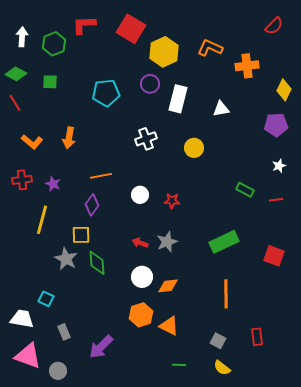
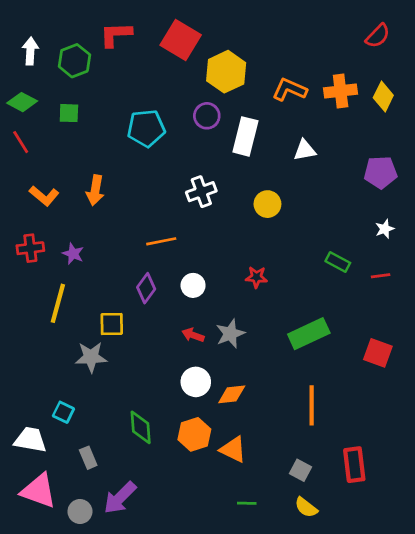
orange L-shape: (210, 48) -> (290, 90), moved
yellow diamond: (284, 90) -> (383, 97), moved
orange line: (101, 176) -> (161, 241), moved
white circle: (140, 195) -> (193, 285), moved
red star: (172, 201) -> (256, 277), moved
purple diamond: (92, 205) -> (146, 288), moved
gray star: (66, 259) -> (91, 357), turned -30
green diamond: (97, 263) -> (141, 427), moved
red rectangle: (257, 337) -> (354, 465), size x1.4
purple arrow: (101, 347) -> (120, 498), moved

